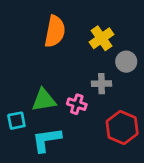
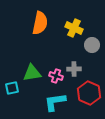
yellow cross: (102, 38) -> (74, 28), turned -30
gray cross: (102, 84) -> (74, 69), moved
cyan L-shape: (47, 140) -> (55, 102), moved

